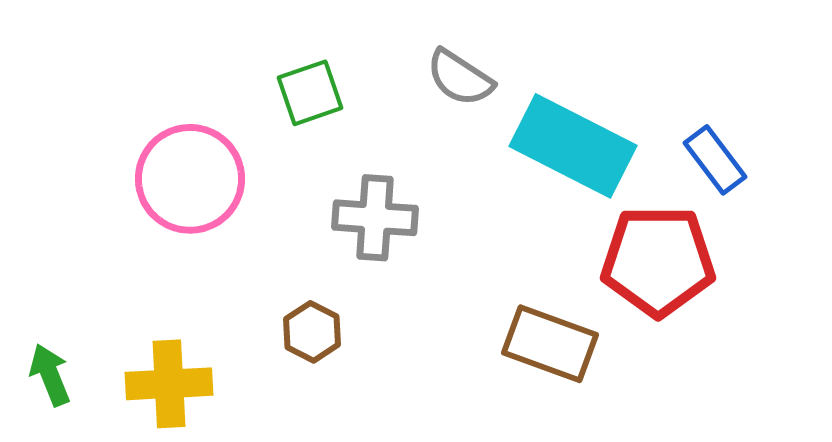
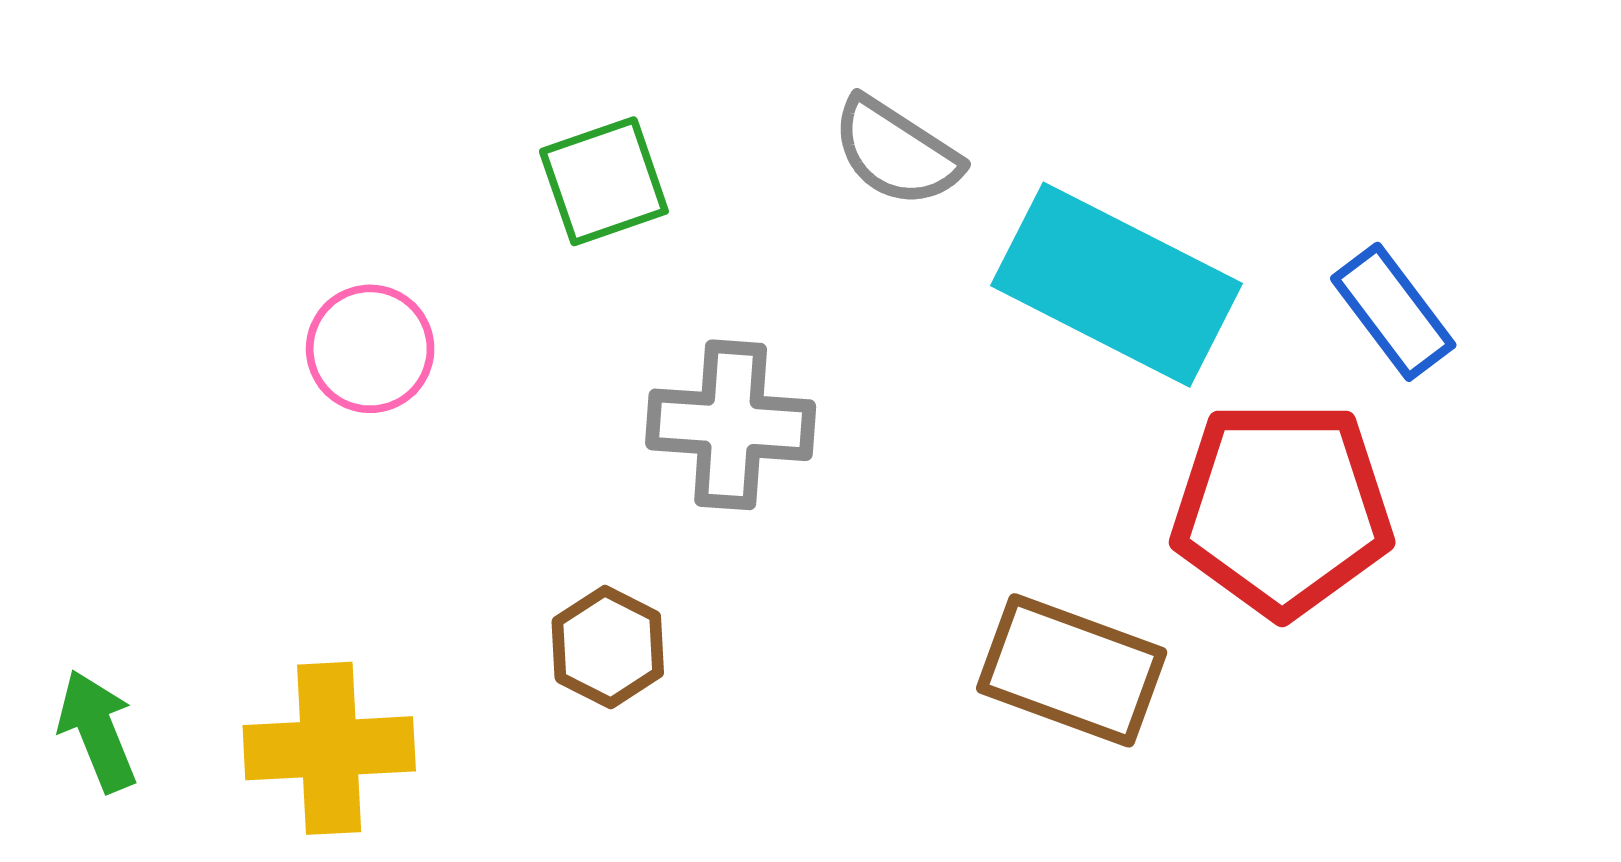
pink circle: (190, 179) -> (370, 349), size x0.6

